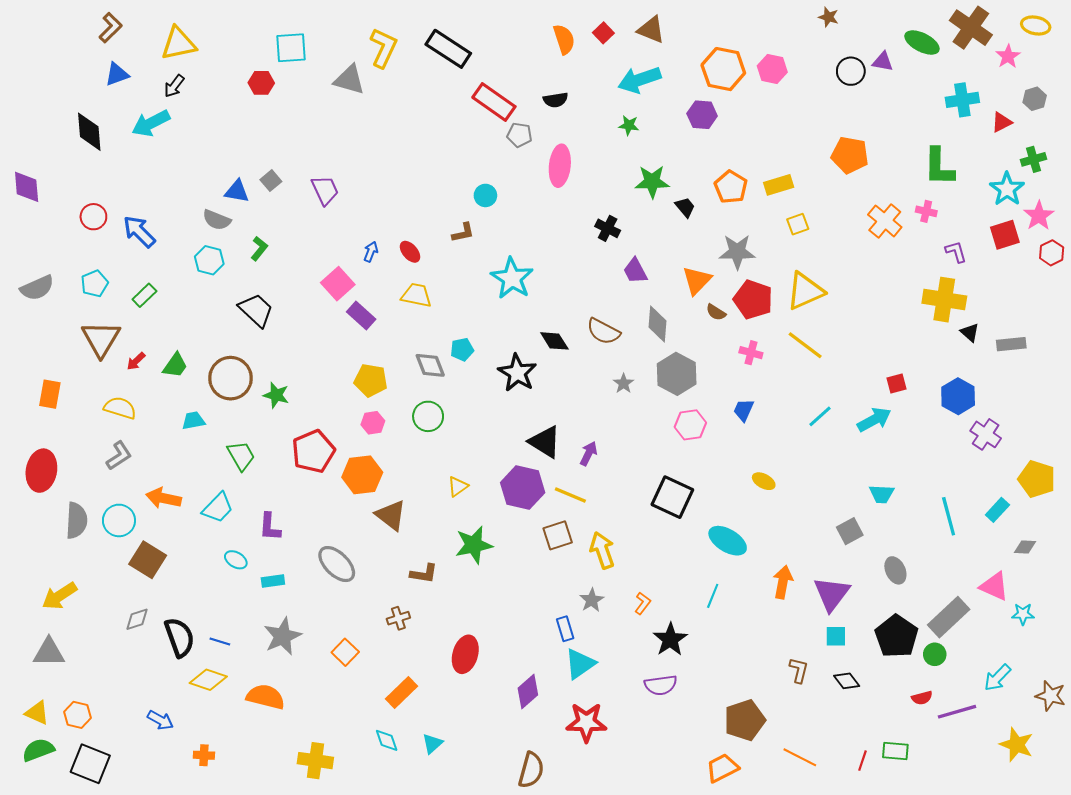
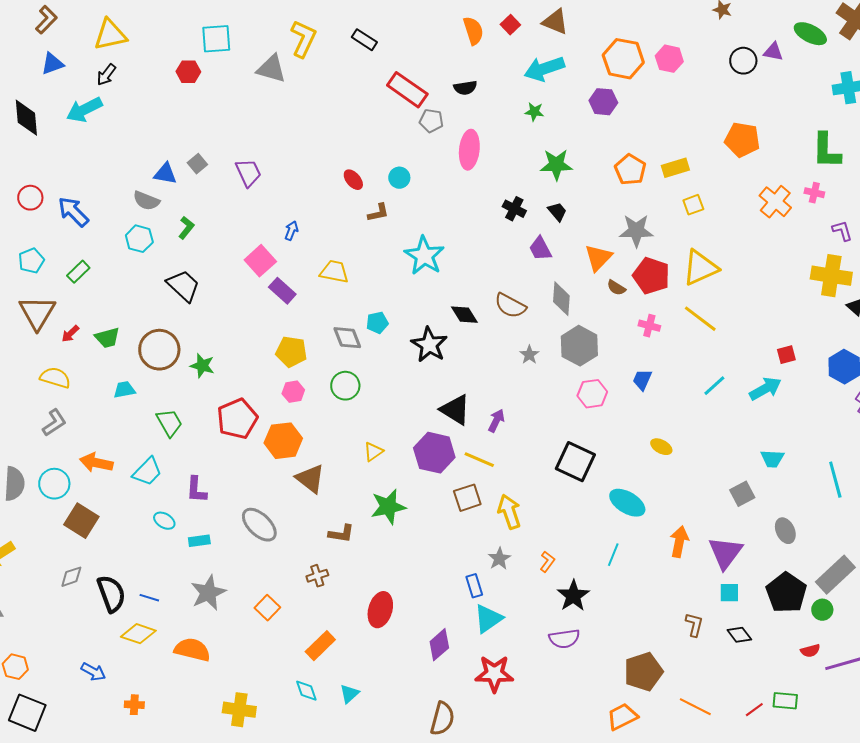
black rectangle: (448, 49) -> (364, 40), size x0.6
black trapezoid: (685, 207) -> (557, 212), moved
red ellipse: (410, 252) -> (353, 180), moved
green trapezoid: (175, 365) -> (107, 338), turned 40
red line: (863, 761) -> (754, 710), turned 36

